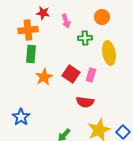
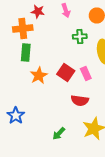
pink arrow: (66, 21) -> (66, 10), moved
pink rectangle: (91, 75) -> (86, 74), turned -40

